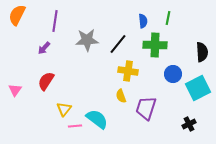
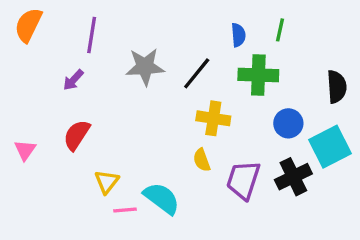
black cross: (189, 124) -> (293, 177), moved, size x1.5

